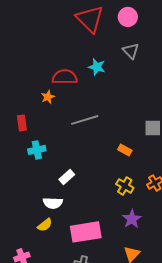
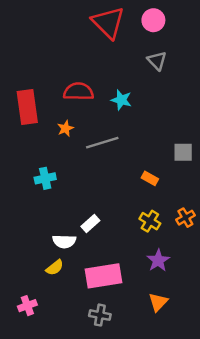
cyan star: (97, 67) -> (121, 100), moved
orange star: (48, 97) -> (65, 128), moved
red rectangle: (22, 123) -> (27, 107), moved, size x1.8
white rectangle: (67, 177) -> (90, 224), moved

